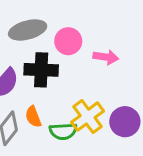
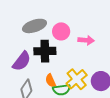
orange semicircle: (33, 117) -> (51, 81), moved

